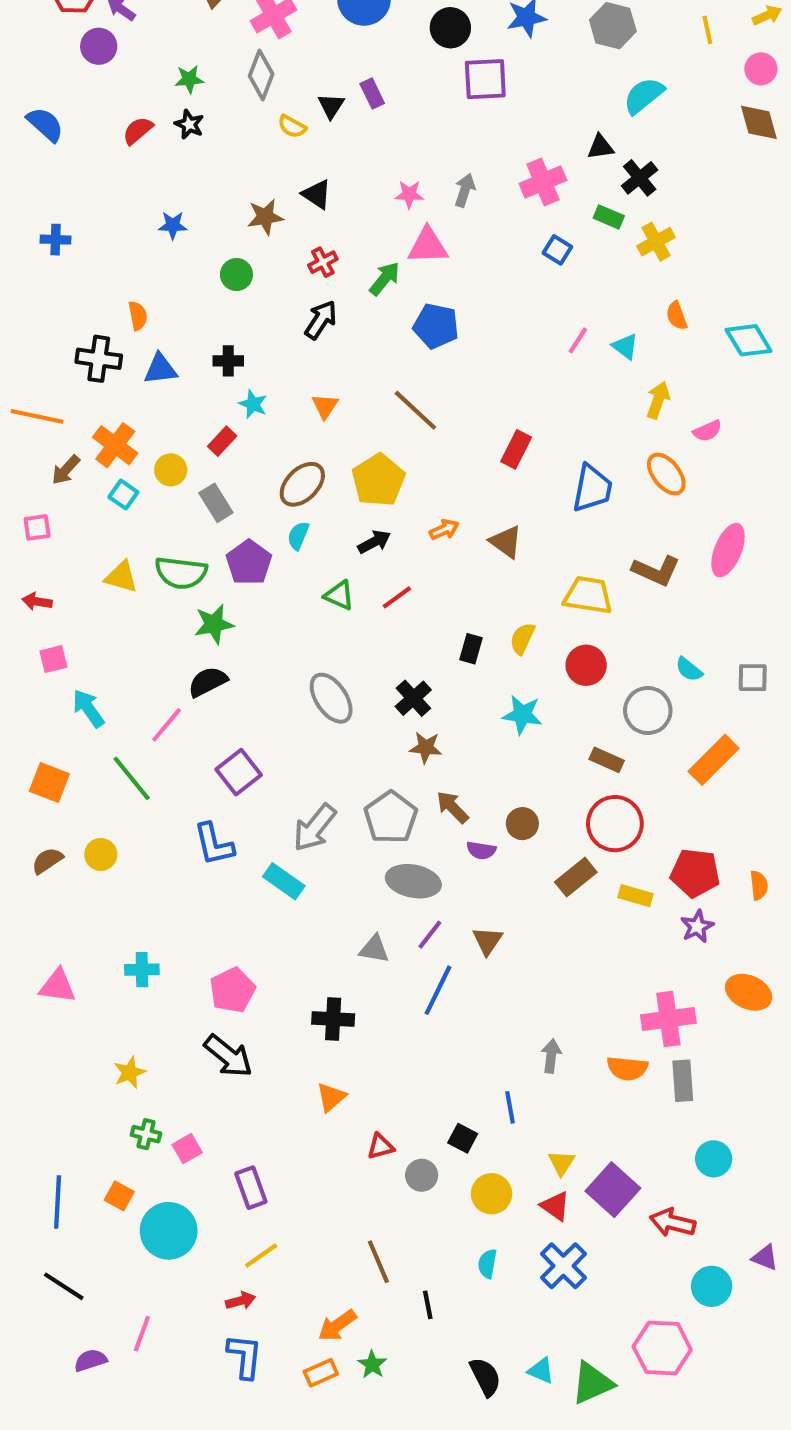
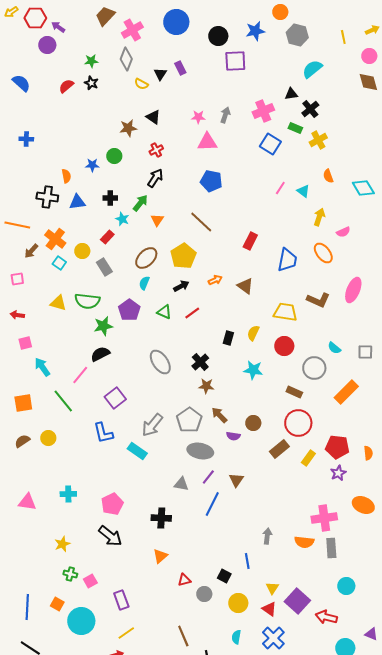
blue star: (173, 225) -> (92, 165), moved
blue square: (557, 250) -> (270, 144), size x1.5
green arrow: (385, 279) -> (140, 203), moved
purple pentagon: (249, 562) -> (129, 310), moved
orange square: (49, 782) -> (23, 403), turned -30
yellow rectangle: (635, 896) -> (308, 458), turned -70

